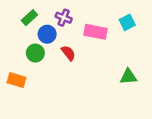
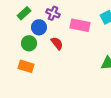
orange rectangle: (16, 80) -> (26, 66), moved

